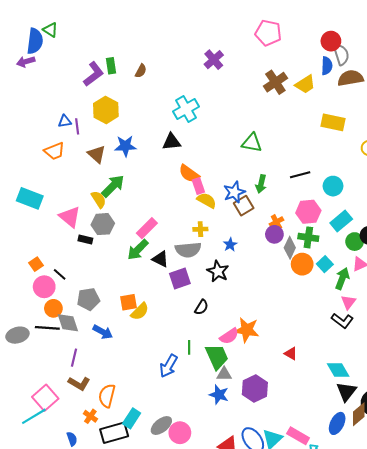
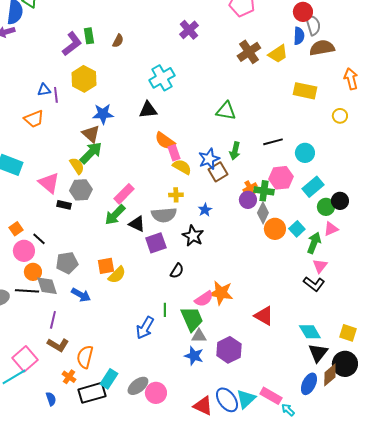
brown triangle: (97, 154) -> (91, 134), moved
green cross: (308, 237) -> (264, 191), moved
red triangle: (291, 354) -> (264, 316), size x1.5

